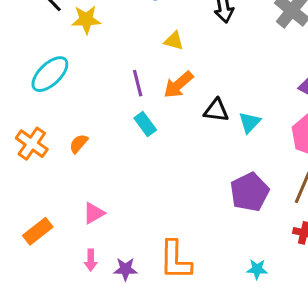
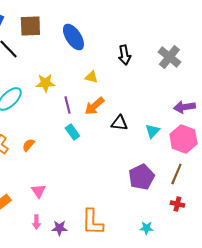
yellow star: (86, 20) -> (45, 83), moved
cyan triangle: (249, 122) -> (152, 131), moved
pink triangle: (94, 213) -> (38, 191), turned -35

